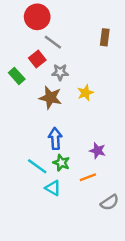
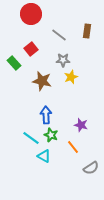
gray line: (53, 42) -> (59, 35), moved
gray star: (60, 72) -> (63, 60), moved
orange line: (88, 177) -> (73, 147), turned 72

